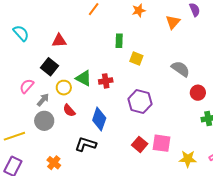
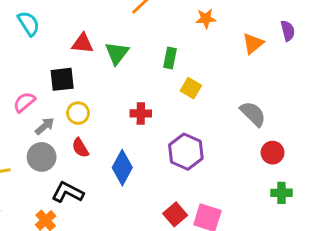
black square: (49, 67) -> (62, 79), turned 36
green triangle: (84, 78) -> (117, 53), moved, turned 30
black L-shape: (86, 144) -> (68, 192), moved

